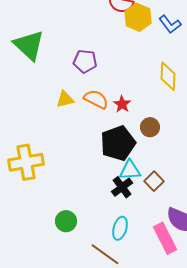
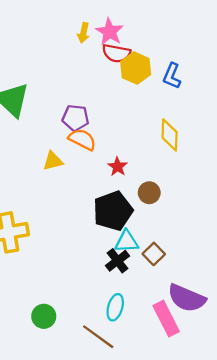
blue L-shape: (170, 24) -> (172, 76), turned 60
orange semicircle: (96, 99) -> (82, 139), moved
green circle: (66, 221) -> (44, 316), moved

